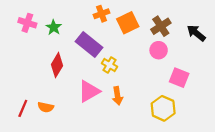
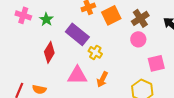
pink square: (179, 78) -> (156, 63), turned -36
pink triangle: (89, 91) -> (77, 75), turned 30
orange arrow: (117, 96) -> (102, 79), turned 35

